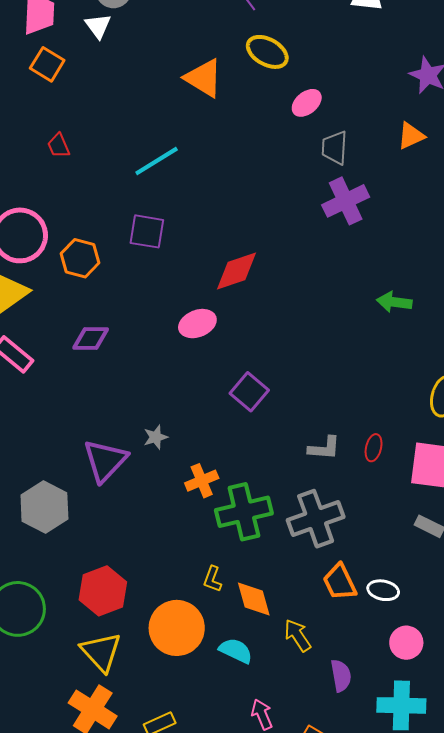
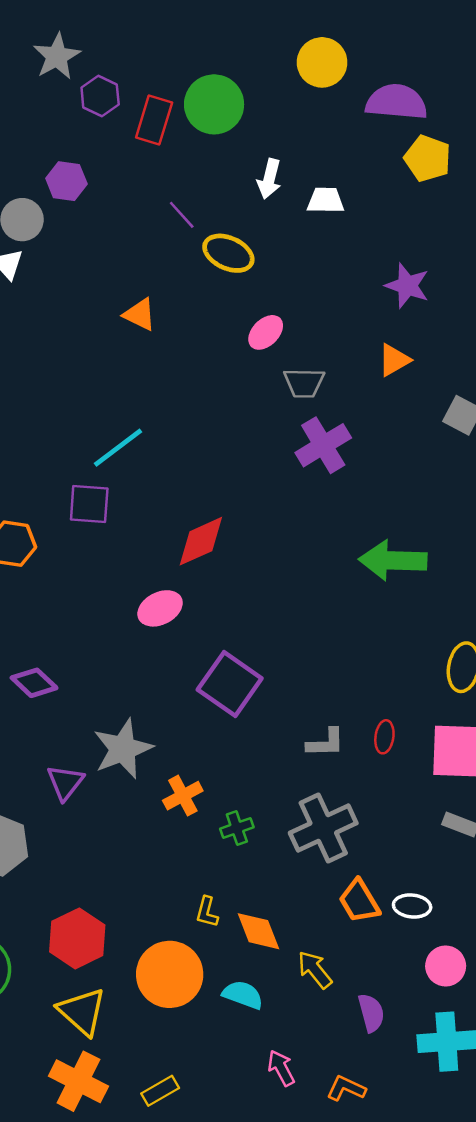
yellow ellipse: (267, 52) -> (228, 253), moved
orange triangle: (204, 78) -> (140, 314), size x0.7
gray trapezoid: (335, 148) -> (304, 383), turned -87
cyan line: (157, 161) -> (118, 448), moved
green arrow: (394, 302) -> (393, 560), size x1.6
purple diamond: (91, 339) -> (34, 683), moved, turned 48
purple square: (249, 392) -> (230, 684), size x1.4
gray star: (156, 437) -> (123, 749), size x2.0
purple triangle: (105, 460) -> (65, 782), size x0.7
green cross: (244, 512) -> (237, 828), size x0.5

